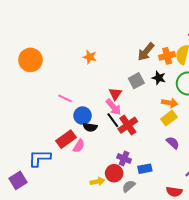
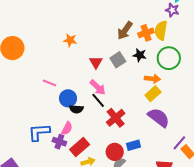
red triangle: (115, 94) -> (96, 62), moved
red cross: (128, 125) -> (116, 118), moved
red rectangle: (66, 139) -> (80, 147), moved
purple semicircle: (173, 143) -> (159, 117), size x1.6
blue L-shape: (40, 158) -> (39, 132), moved
purple cross: (124, 158) -> (59, 142), moved
red circle: (114, 173) -> (115, 152), moved

